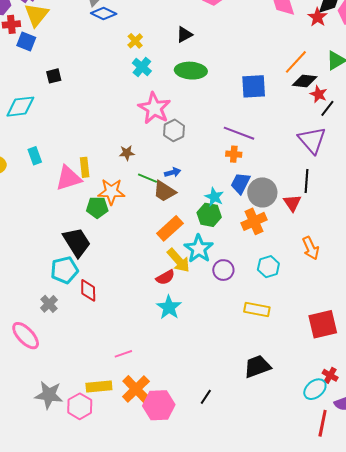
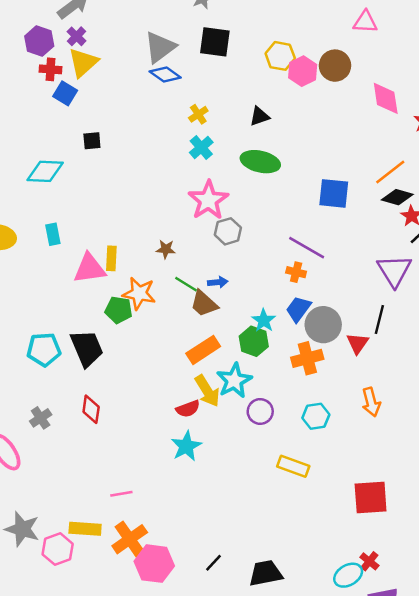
cyan pentagon: (64, 270) -> (44, 349), moved
black trapezoid: (257, 366) -> (266, 573), moved

